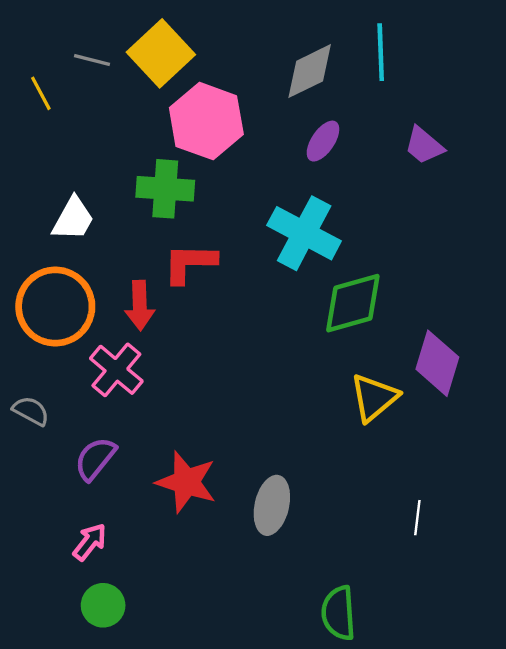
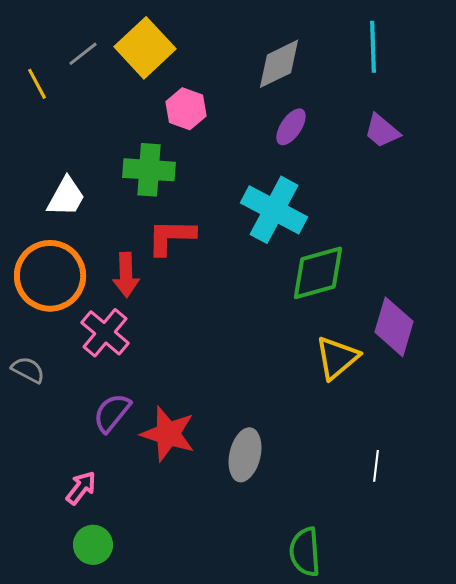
cyan line: (381, 52) -> (373, 47), moved
gray line: (92, 60) -> (83, 54), turned -52
pink hexagon: (206, 121) -> (186, 109), size x0.6
purple semicircle: (95, 459) -> (112, 413), moved

